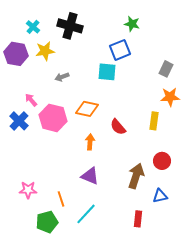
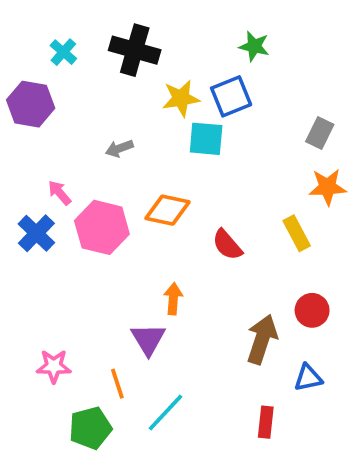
yellow star: (45, 51) -> (181, 98), moved
yellow rectangle: (154, 121) -> (297, 233), turned -36
orange arrow: (90, 142) -> (173, 299), moved
purple triangle: (90, 176) -> (148, 339), moved, turned 36

